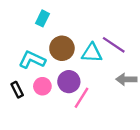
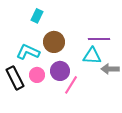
purple line: (114, 45) -> (99, 39), turned -35
cyan triangle: (92, 53) -> (92, 56), moved
black rectangle: (17, 90) -> (15, 78), size x1.6

